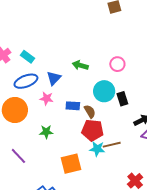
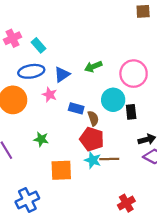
pink circle: (117, 64) -> (134, 74), size x1.6
green arrow: (80, 65) -> (93, 67), turned -49
green star: (46, 132) -> (41, 139), moved

